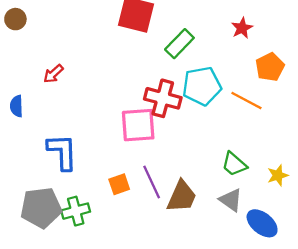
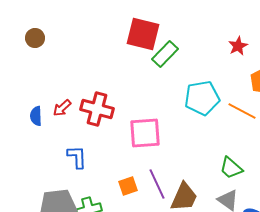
green rectangle: (179, 44) -> (165, 54), moved
red arrow: (53, 74) -> (62, 108), moved
red cross: (163, 98) -> (97, 109), moved
blue L-shape: (62, 152) -> (77, 157), size x0.7

